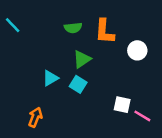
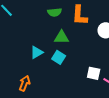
green triangle: (82, 59) -> (62, 37), turned 35

